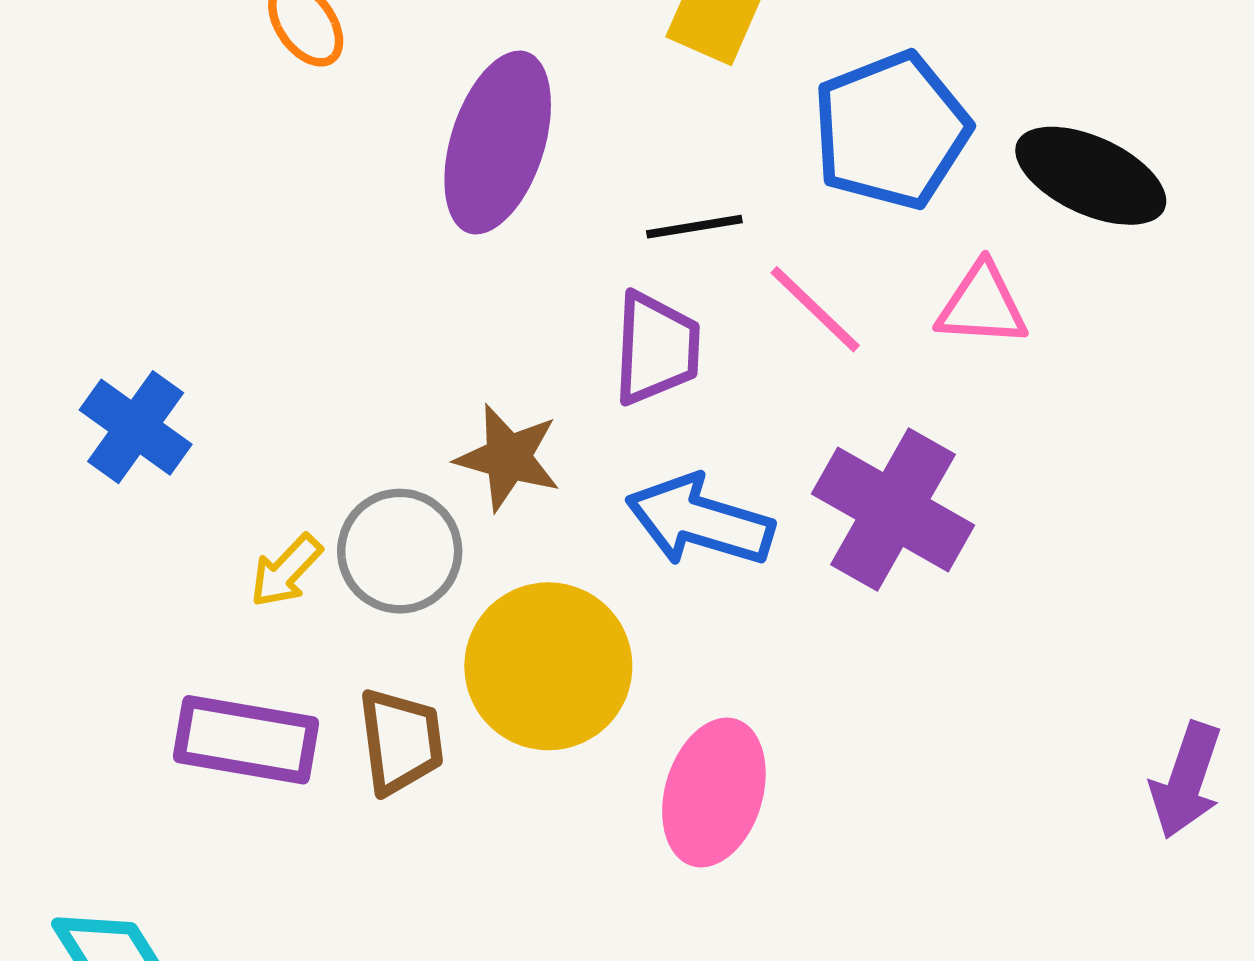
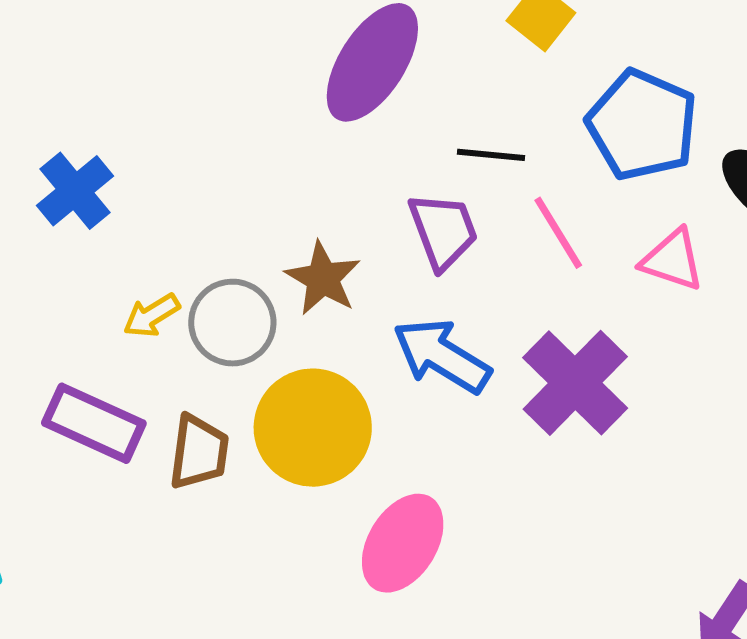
blue pentagon: (891, 131) -> (642, 125), turned 30
purple trapezoid: (656, 348) -> (443, 231), turned -38

